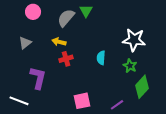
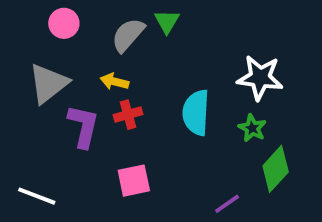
gray triangle: (25, 43) -> (48, 83), size x1.6
cyan semicircle: (101, 58) -> (196, 113), size x1.6
purple L-shape: (38, 78) -> (83, 126), moved
pink square: (82, 101) -> (134, 181), moved

